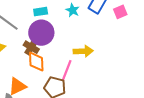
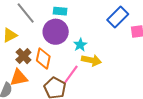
cyan star: (73, 10) -> (80, 45), moved
brown cross: (31, 47) -> (23, 56), moved

